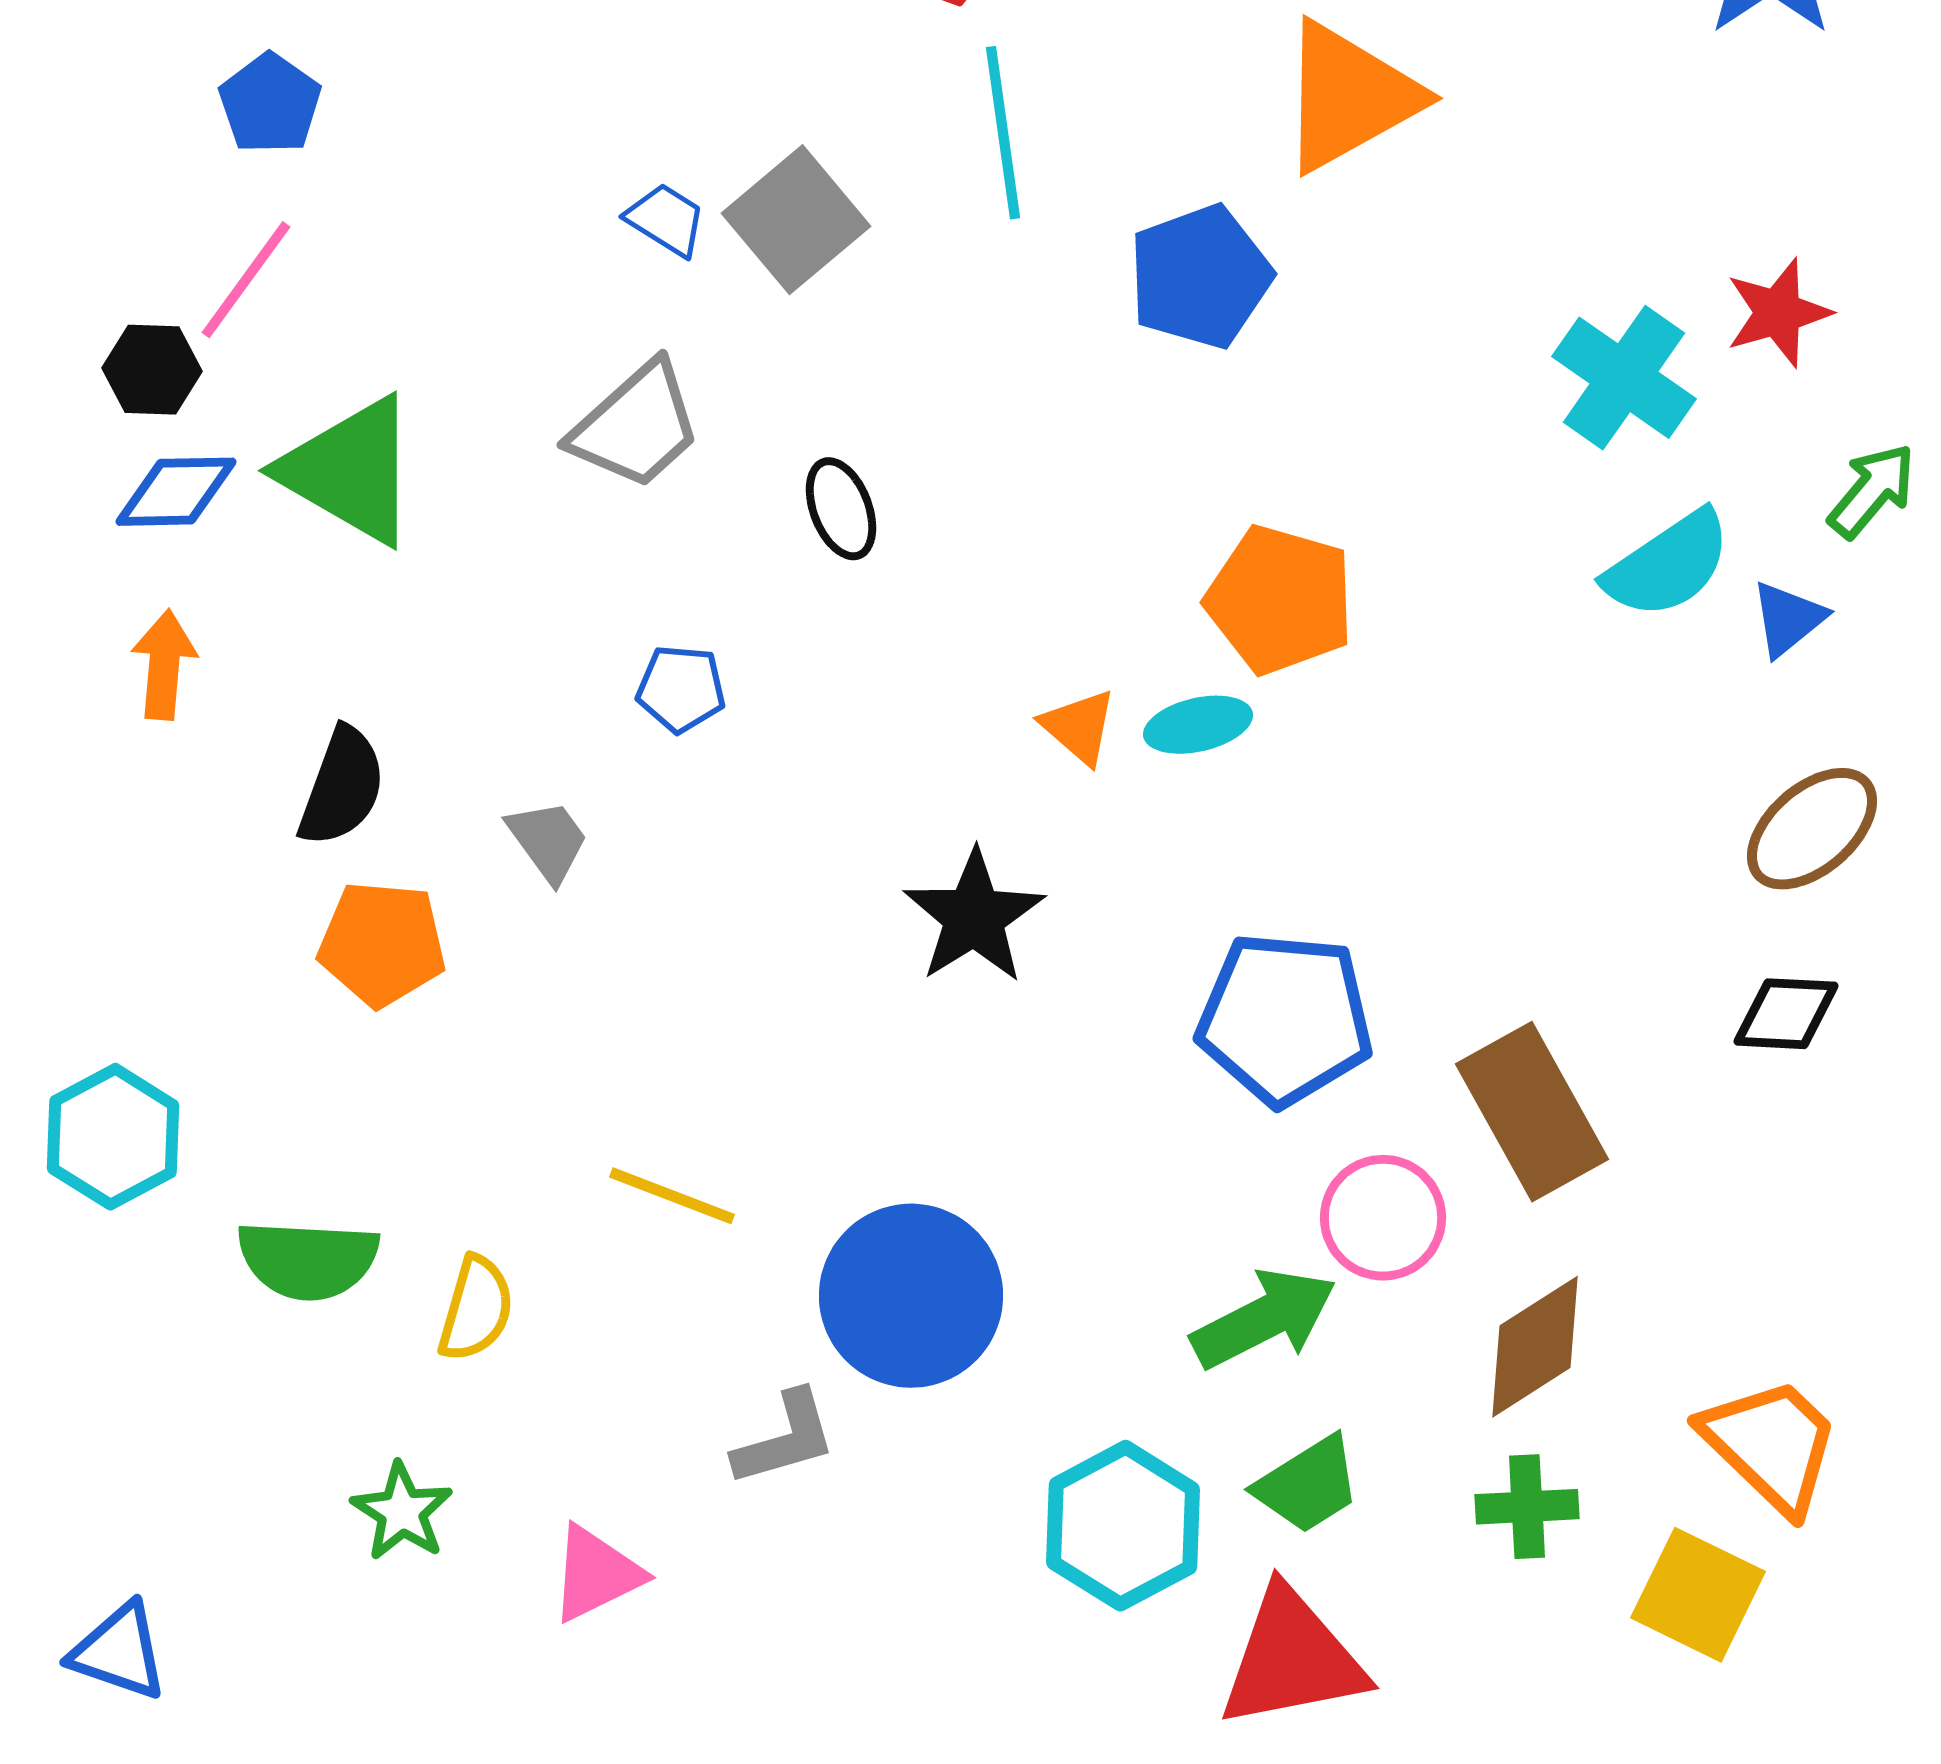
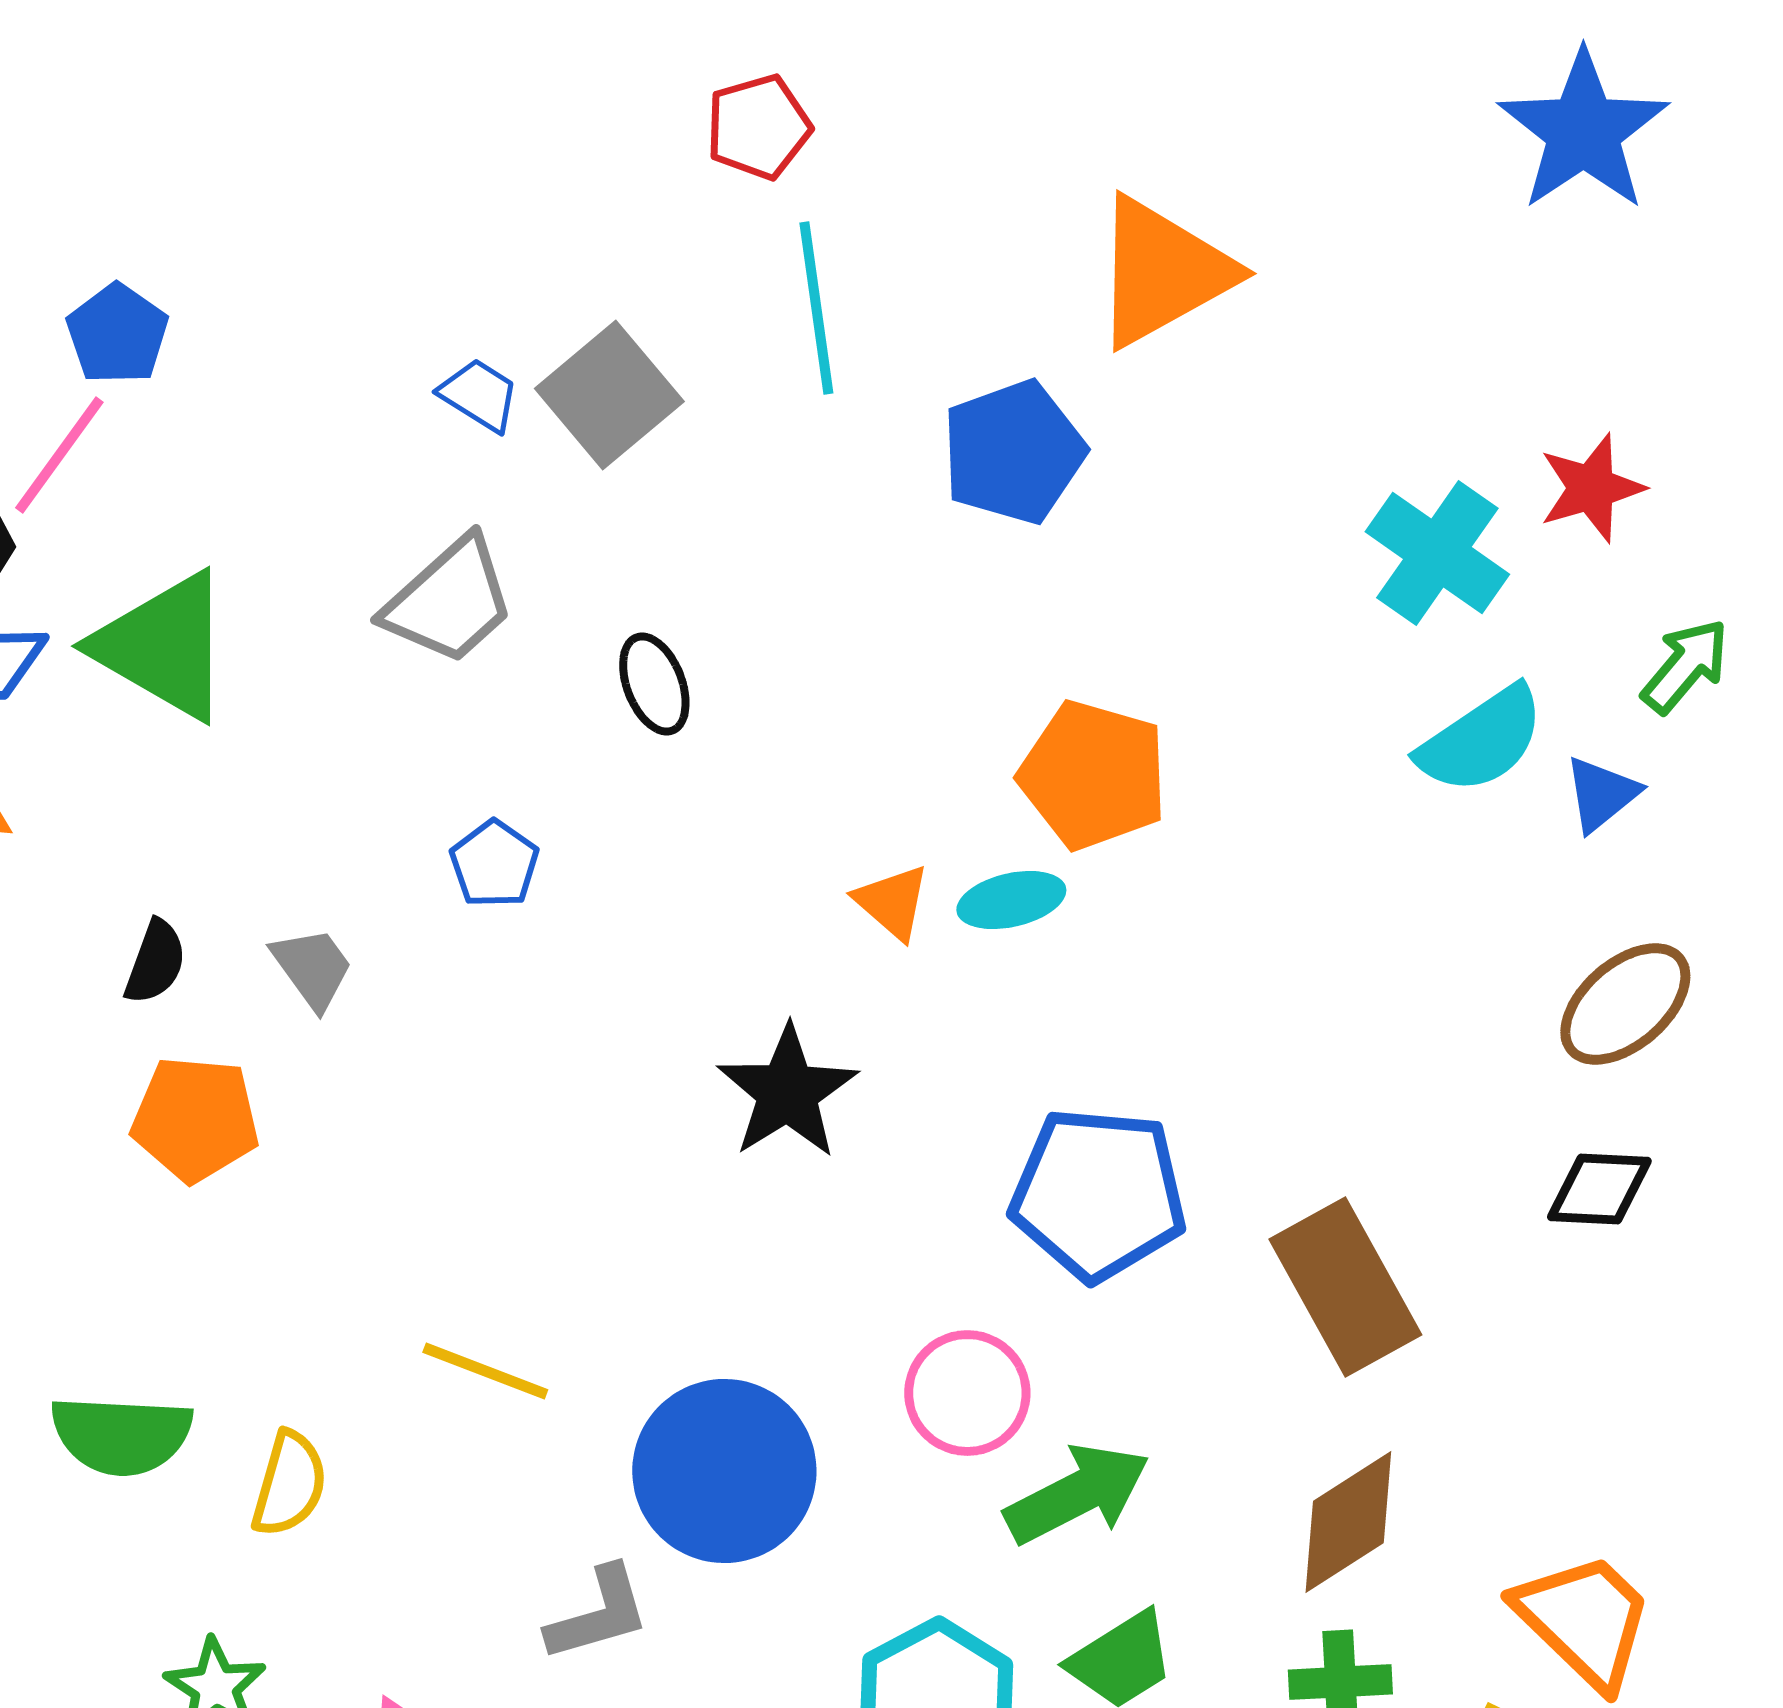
blue pentagon: (270, 104) -> (117, 334), moved
blue pentagon: (681, 689) -> (494, 864), turned 30
black semicircle: (342, 787) -> (155, 962), size x0.7
gray trapezoid: (548, 841) -> (312, 968), moved
pink circle: (1383, 1218) -> (967, 1393), moved

